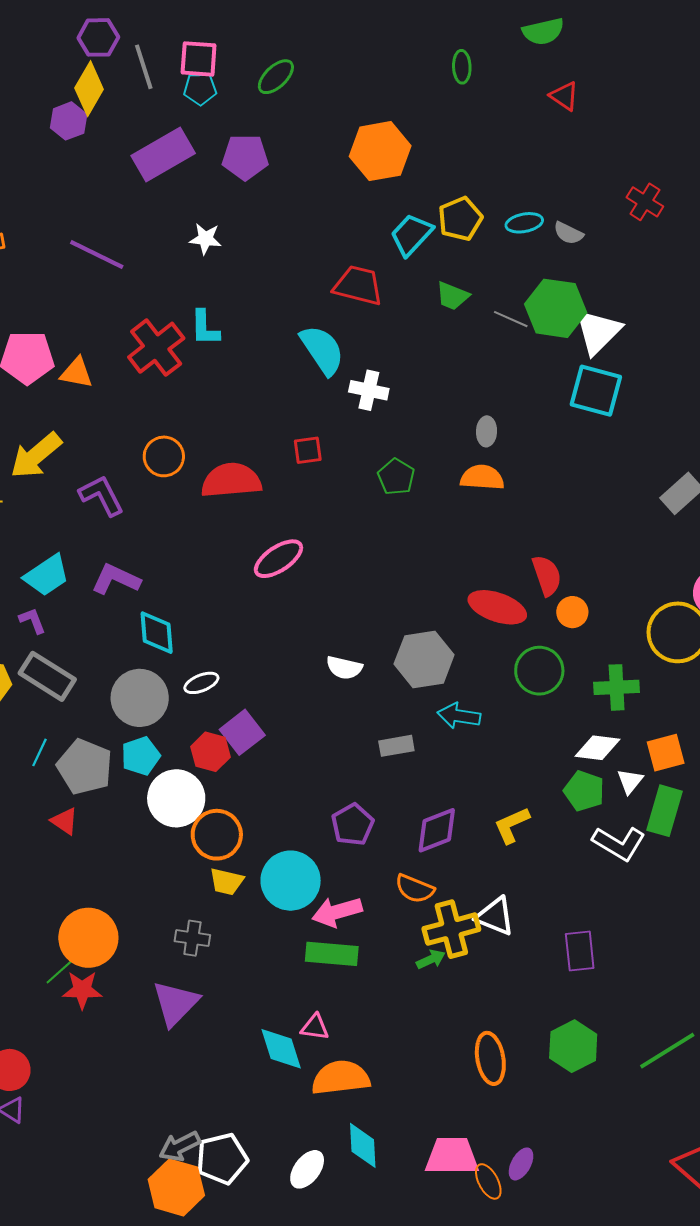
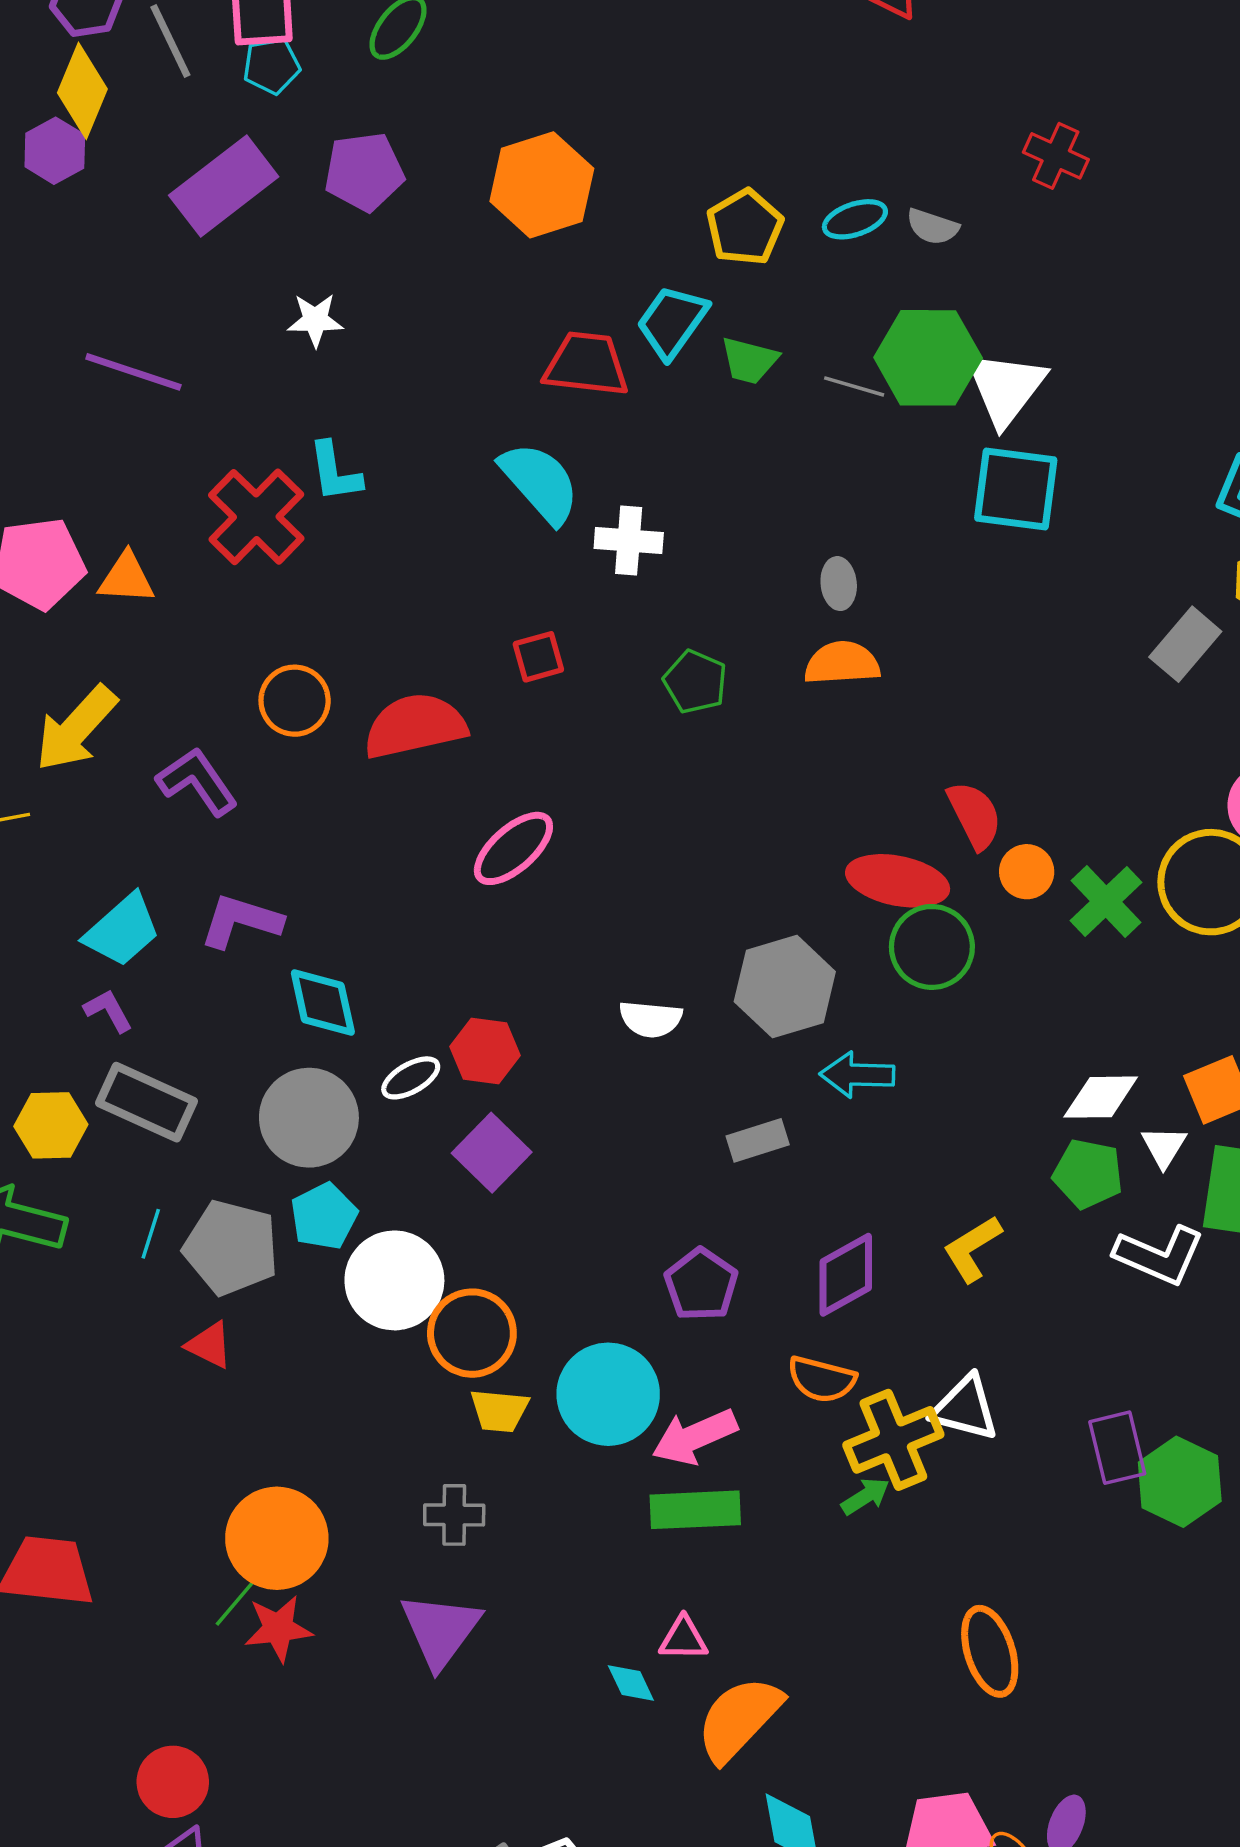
orange hexagon: (380, 151) -> (542, 185), moved
cyan trapezoid: (411, 235) -> (672, 322), moved
green circle: (539, 671) -> (932, 947), moved
green cross: (617, 687) -> (1106, 901), moved, turned -33
red hexagon: (211, 752) -> (485, 1051), moved
green hexagon: (573, 1046) -> (1180, 1482), moved
cyan diamond: (281, 1049) -> (631, 1683), size x0.6
orange semicircle: (341, 1078) -> (739, 1719), turned -32

